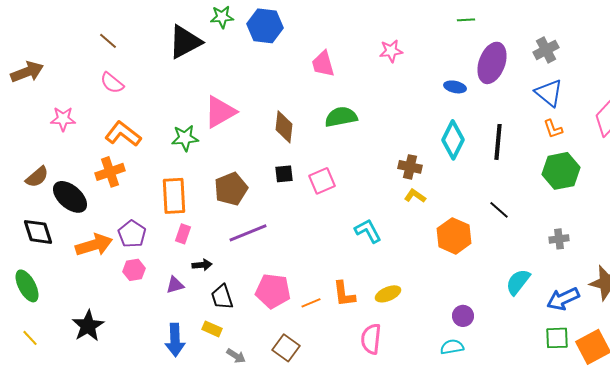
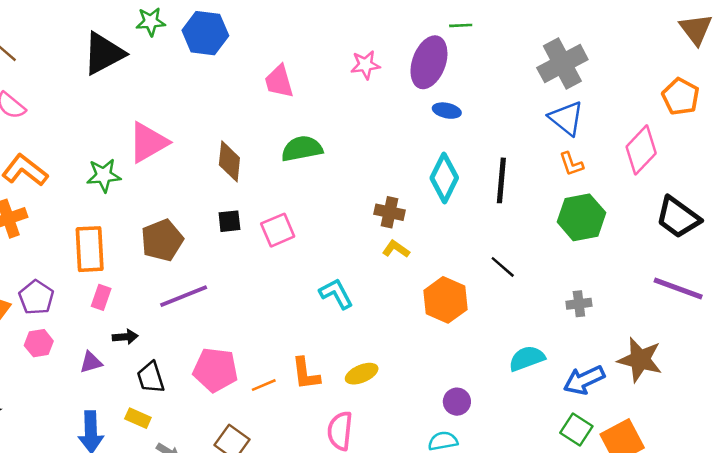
gray cross: (546, 50) -> (562, 64), size x1.5
purple ellipse: (492, 63) -> (429, 62), moved
cyan semicircle: (518, 282) -> (527, 358), turned 32
green square: (557, 338) -> (576, 430), turned 35

